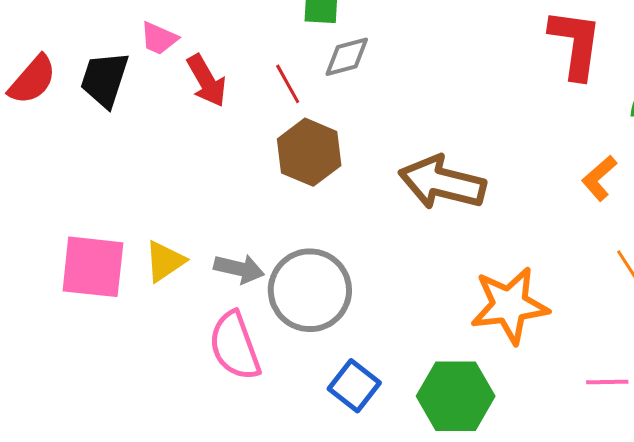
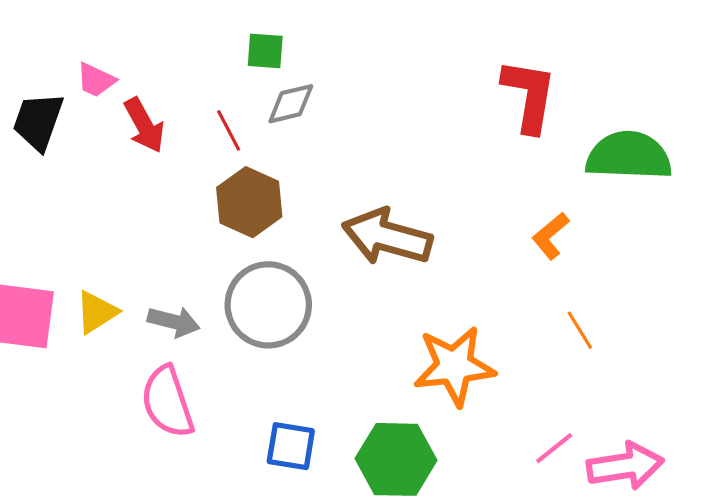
gray circle: (310, 290) -> (268, 305), moved
pink line: (607, 382) -> (554, 448), turned -39
blue square: (354, 386) -> (291, 446), turned -30

